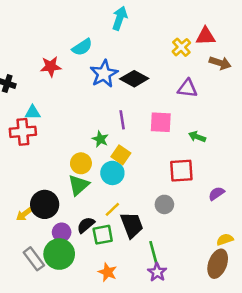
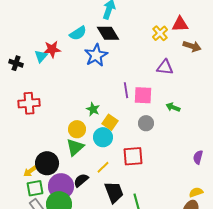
black diamond: (134, 79) -> (108, 33), moved, turned 30
cyan triangle: (33, 112) -> (41, 56), moved, turned -48
purple line: (122, 120) -> (126, 90), moved
red square: (181, 171) -> (133, 156), moved
purple semicircle: (216, 194) -> (198, 157), moved, turned -40
gray circle: (164, 204) -> (146, 123), moved
black trapezoid: (132, 225) -> (114, 192), moved
purple circle: (62, 232) -> (61, 186), size x1.6
green square: (103, 235) -> (35, 188), moved

